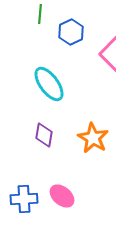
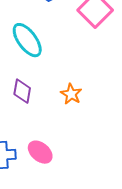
orange star: (93, 138) -> (71, 94), size x0.7

